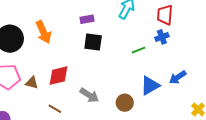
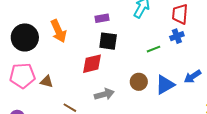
red diamond: (58, 76) -> (92, 64), moved
gray arrow: (89, 95) -> (104, 94), turned -48
brown circle: (125, 103) -> (139, 82), moved

